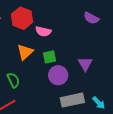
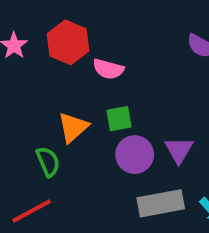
orange triangle: (25, 52) -> (73, 127), moved
purple triangle: (85, 64) -> (179, 150), moved

